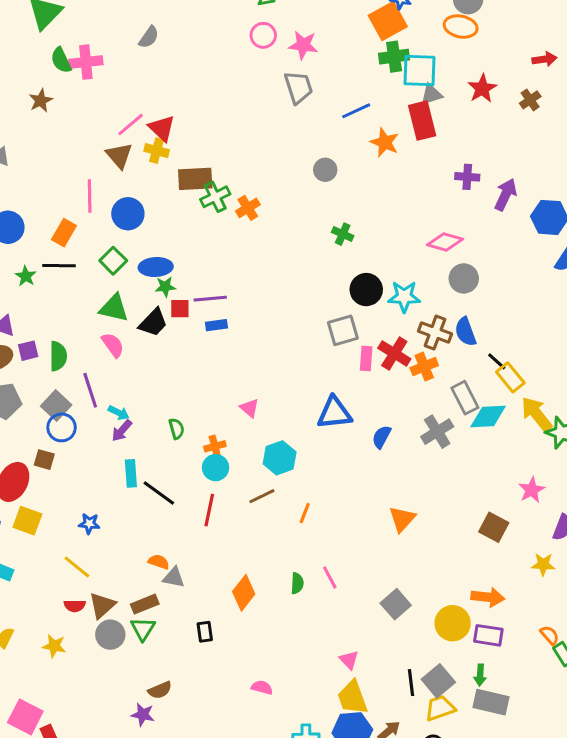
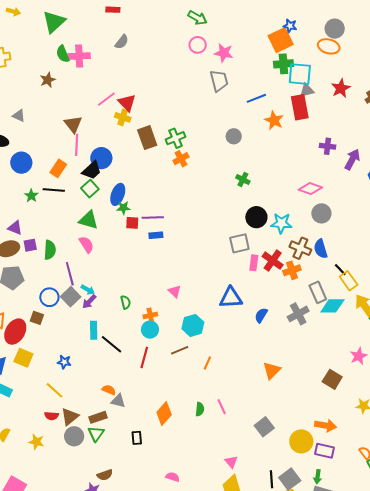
brown triangle: (119, 156) -> (73, 124), moved
brown rectangle: (195, 179) -> (147, 138), turned 70
green cross: (215, 197) -> (176, 138), moved
blue ellipse: (156, 267) -> (118, 194), turned -70
black trapezoid: (153, 323) -> (92, 170), moved
gray square: (56, 405) -> (71, 297), moved

